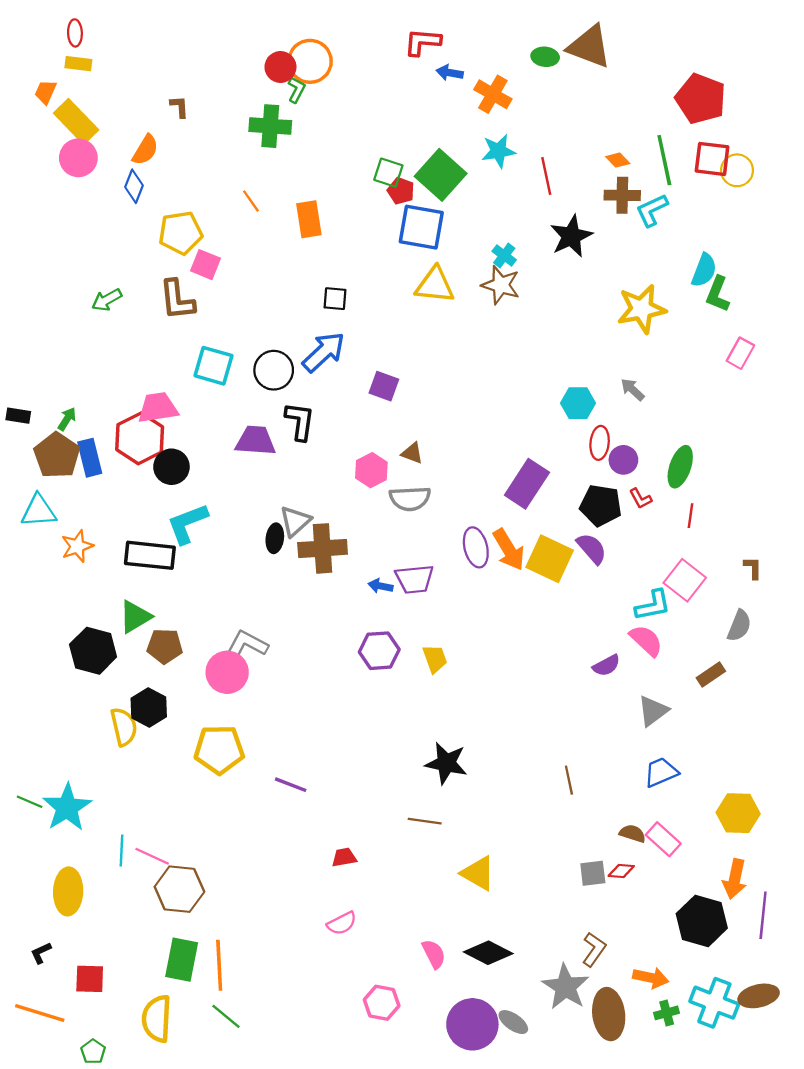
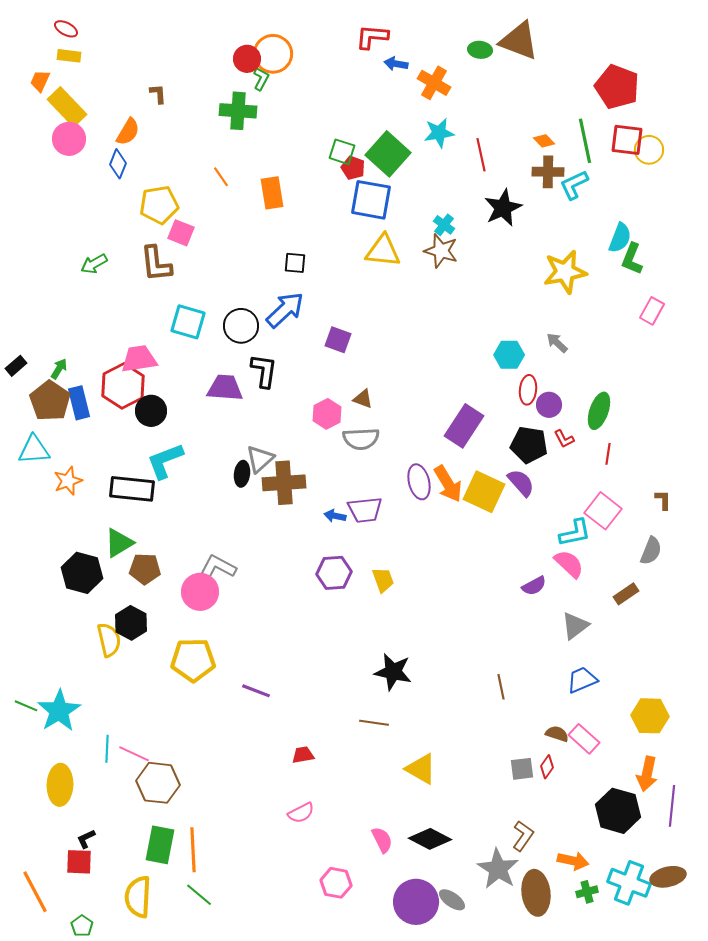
red ellipse: (75, 33) -> (66, 29), turned -60
black rectangle: (18, 416) -> (16, 366), turned -50
red diamond: (621, 871) -> (547, 767), turned -60
black L-shape: (41, 953) -> (86, 839), moved
orange line: (40, 1013) -> (35, 892), turned 45

